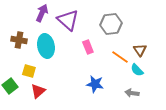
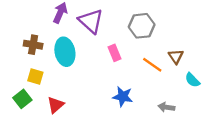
cyan semicircle: (137, 70) -> (192, 80), moved
yellow square: (29, 71) -> (35, 77), moved

